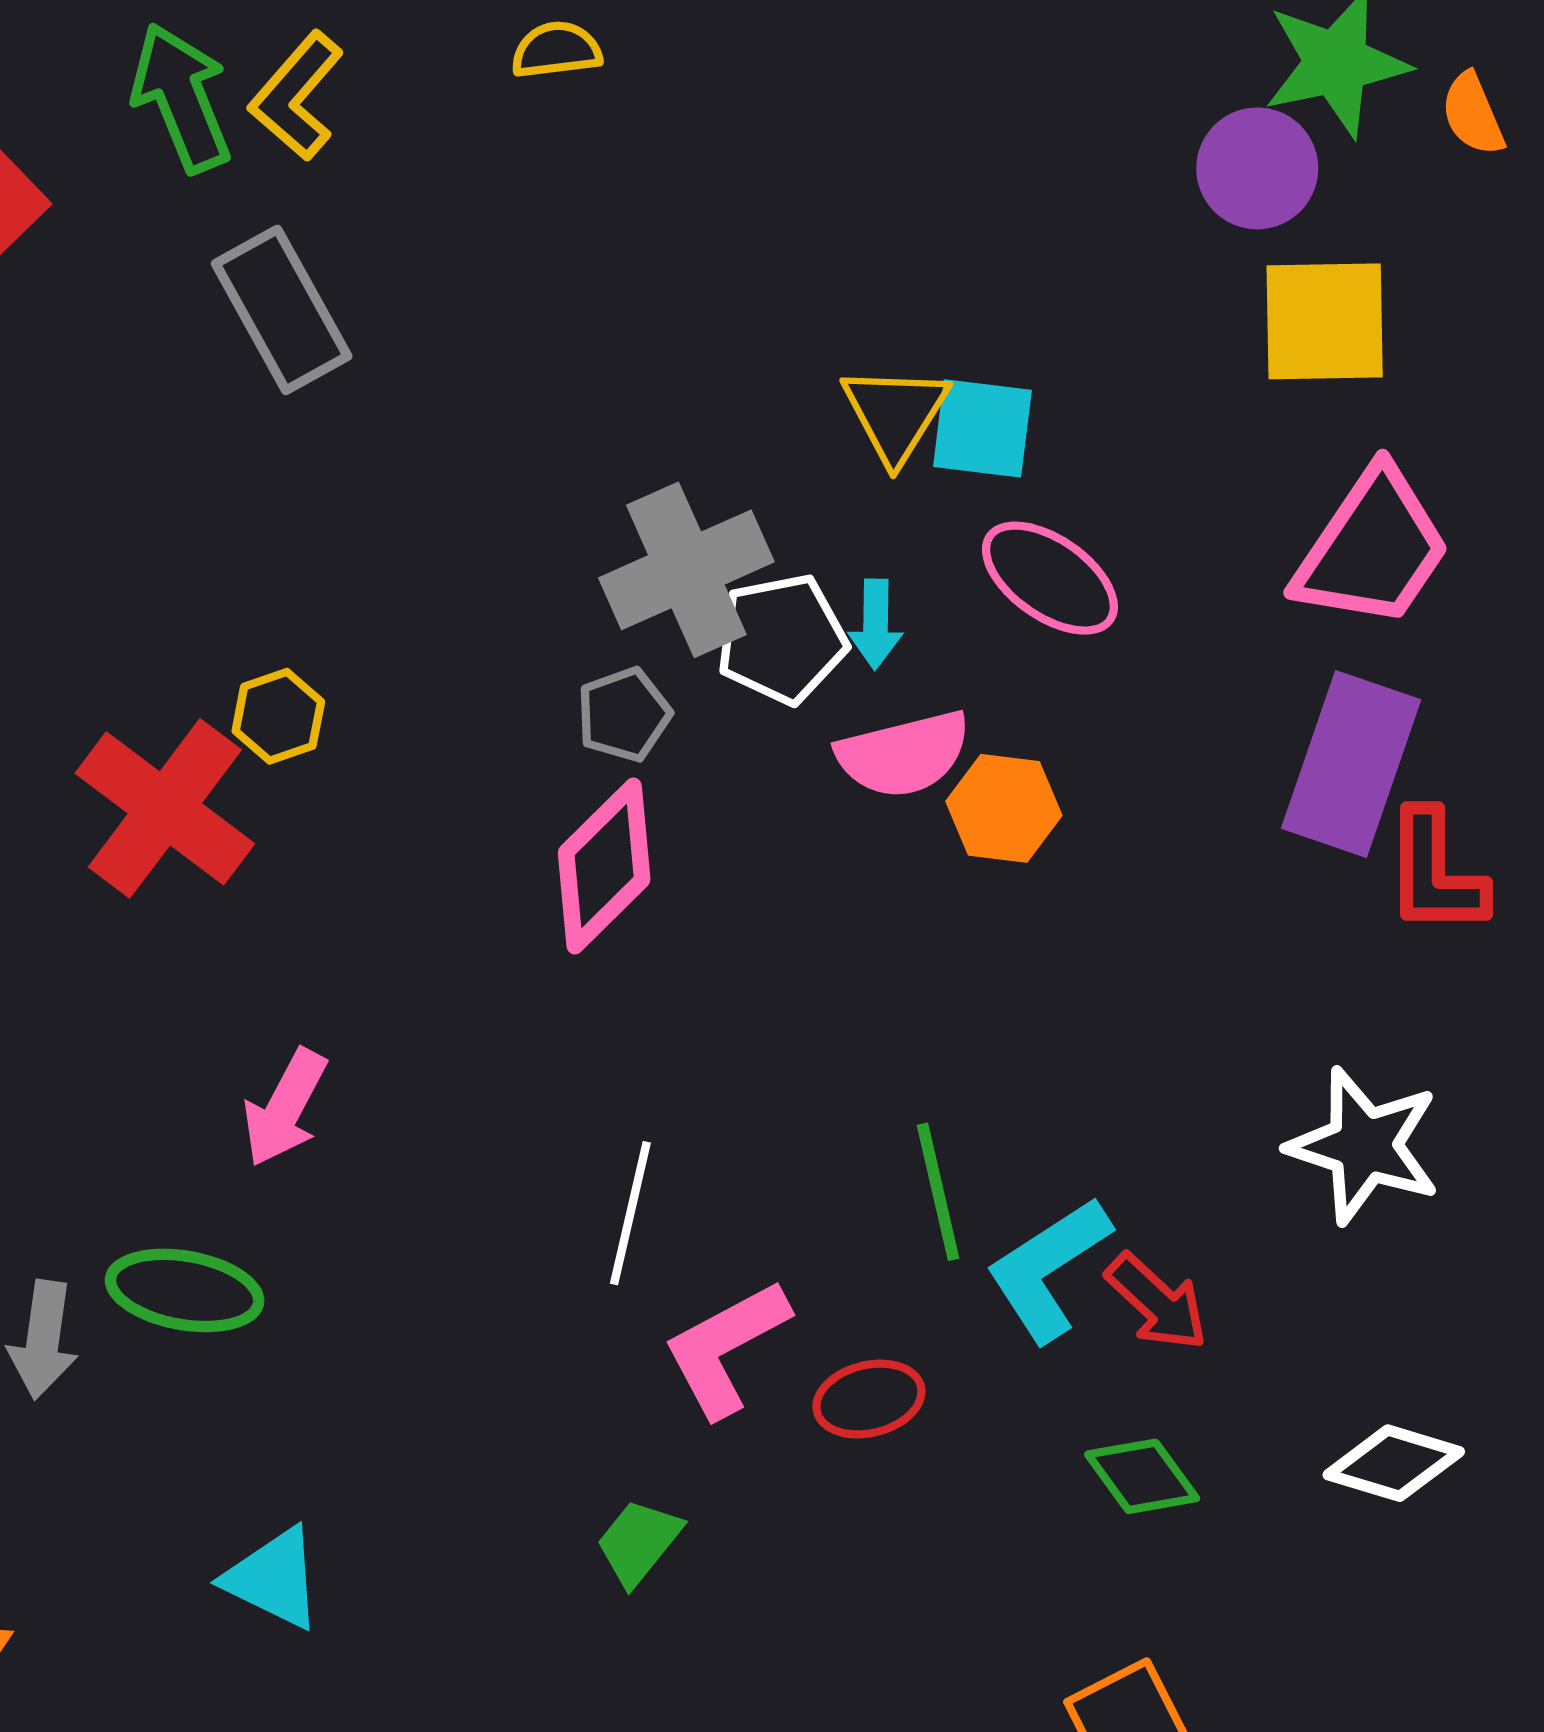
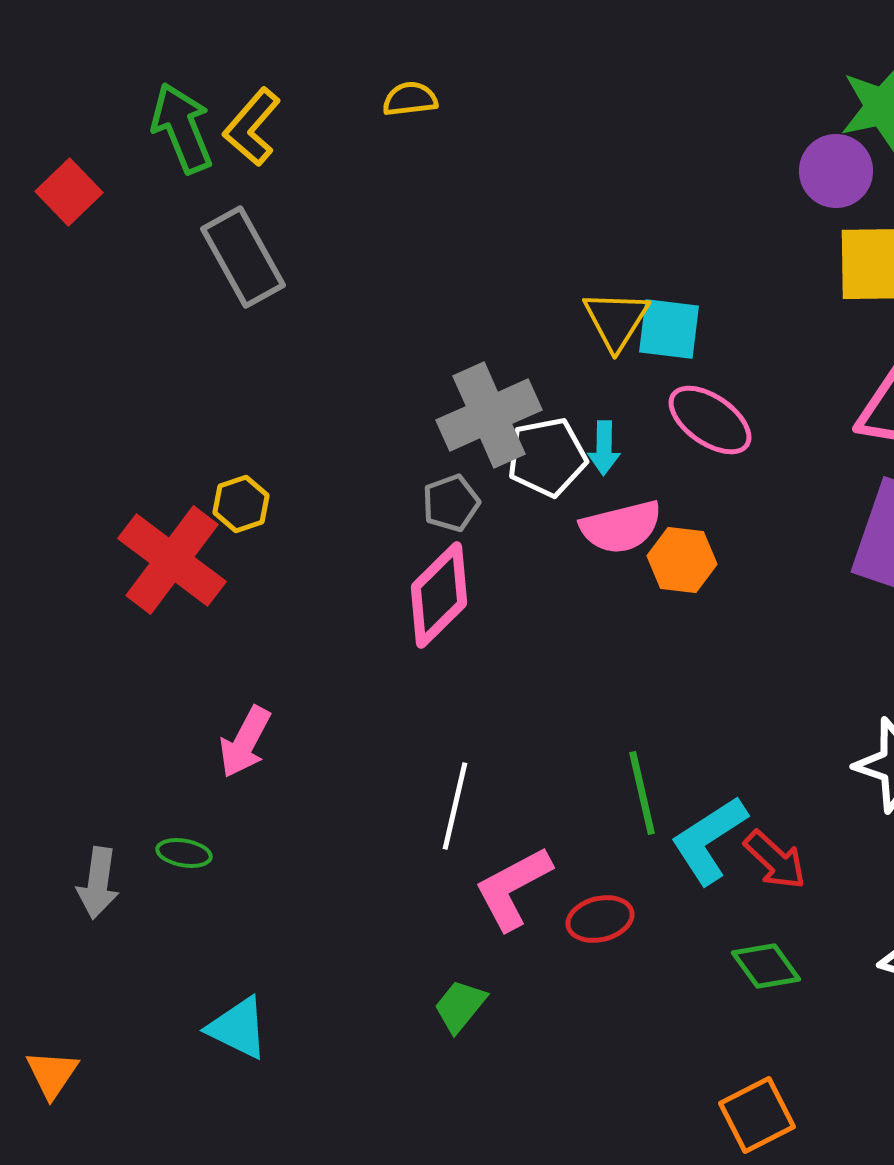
green ellipse: (185, 1290) -> (184, 853), size x0.6

